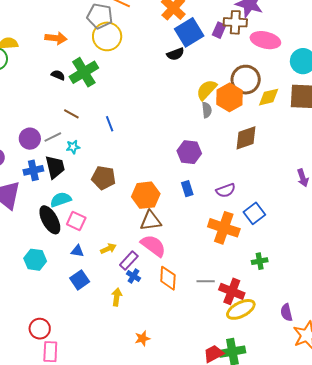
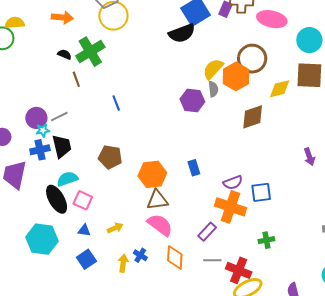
black semicircle: (175, 54) -> (182, 33), size x1.5
yellow diamond: (269, 97) -> (280, 89), moved
brown line: (71, 114) -> (76, 79), moved, turned 42
cyan star: (73, 147) -> (43, 130), moved
purple hexagon: (189, 152) -> (192, 100), moved
purple semicircle: (226, 190) -> (233, 182), moved
blue square: (254, 213) -> (261, 192), turned 30
cyan hexagon: (35, 260) -> (42, 239), size x1.4
purple rectangle: (129, 260) -> (207, 232), moved
yellow arrow: (117, 297) -> (123, 263), moved

